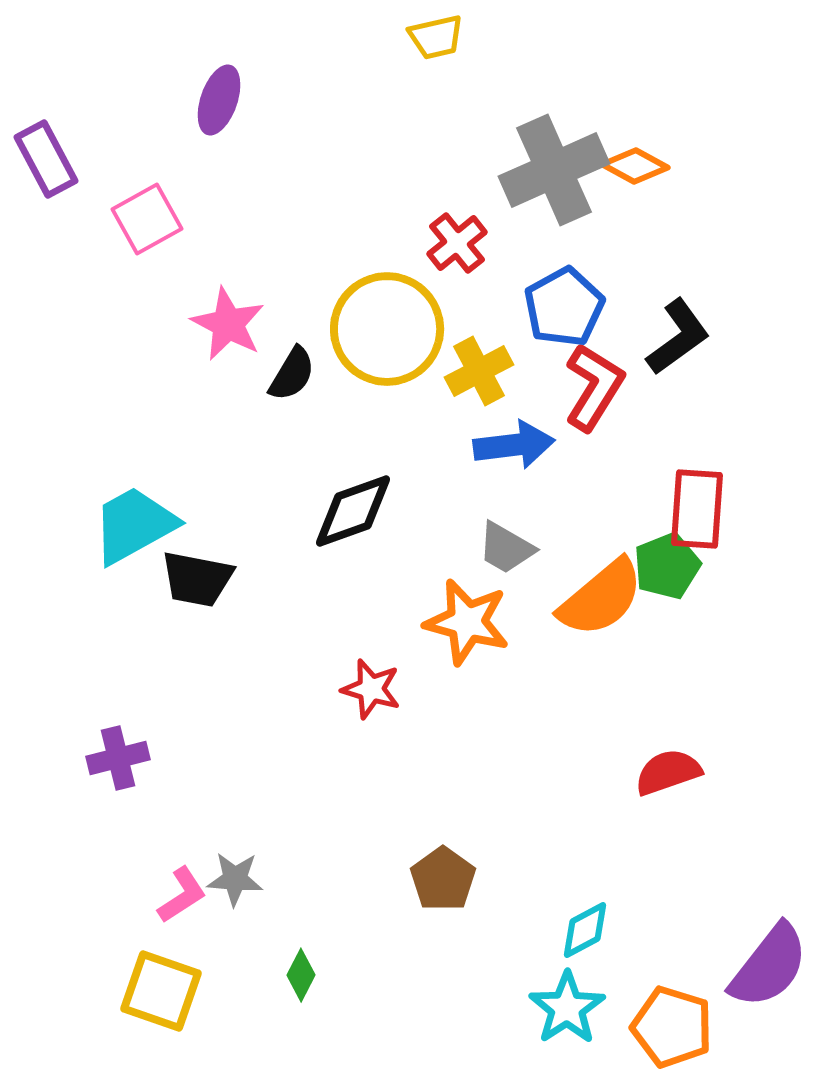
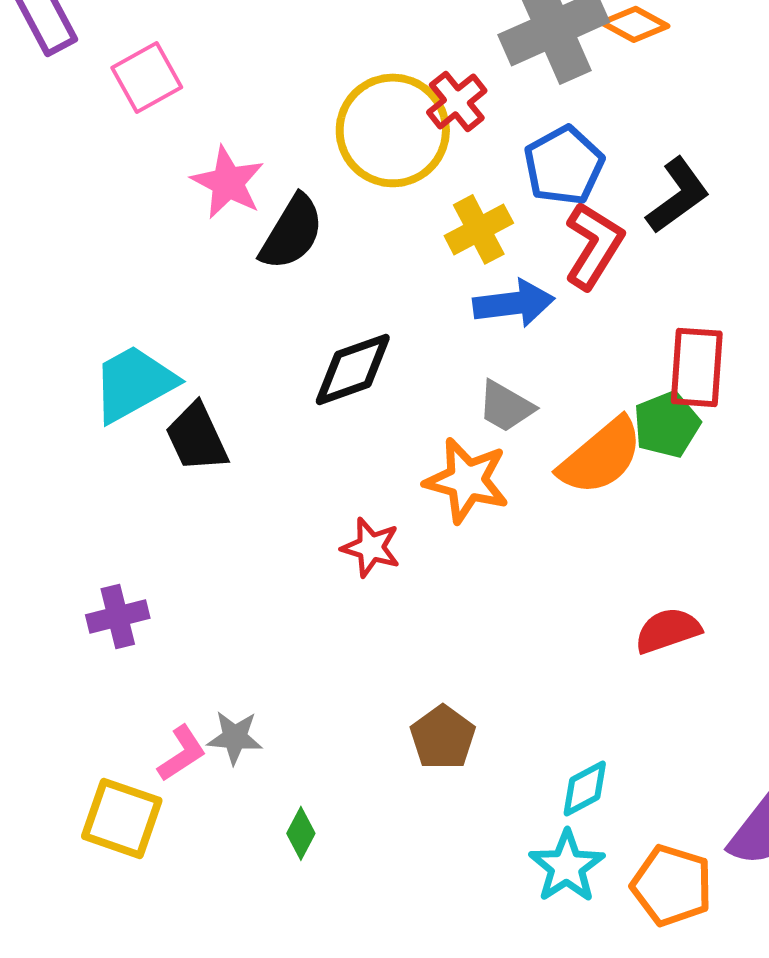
yellow circle: (387, 329) -> (393, 130), moved
black semicircle: (292, 374) -> (292, 232), size x1.4
black trapezoid: (197, 579) -> (197, 437), turned 54
yellow square: (161, 991) -> (122, 818), moved

